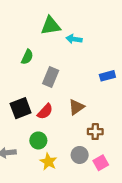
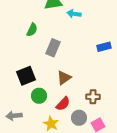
brown triangle: (76, 107) -> (64, 78), moved
red semicircle: (45, 111) -> (63, 104), moved
green circle: (38, 140) -> (39, 96), moved

